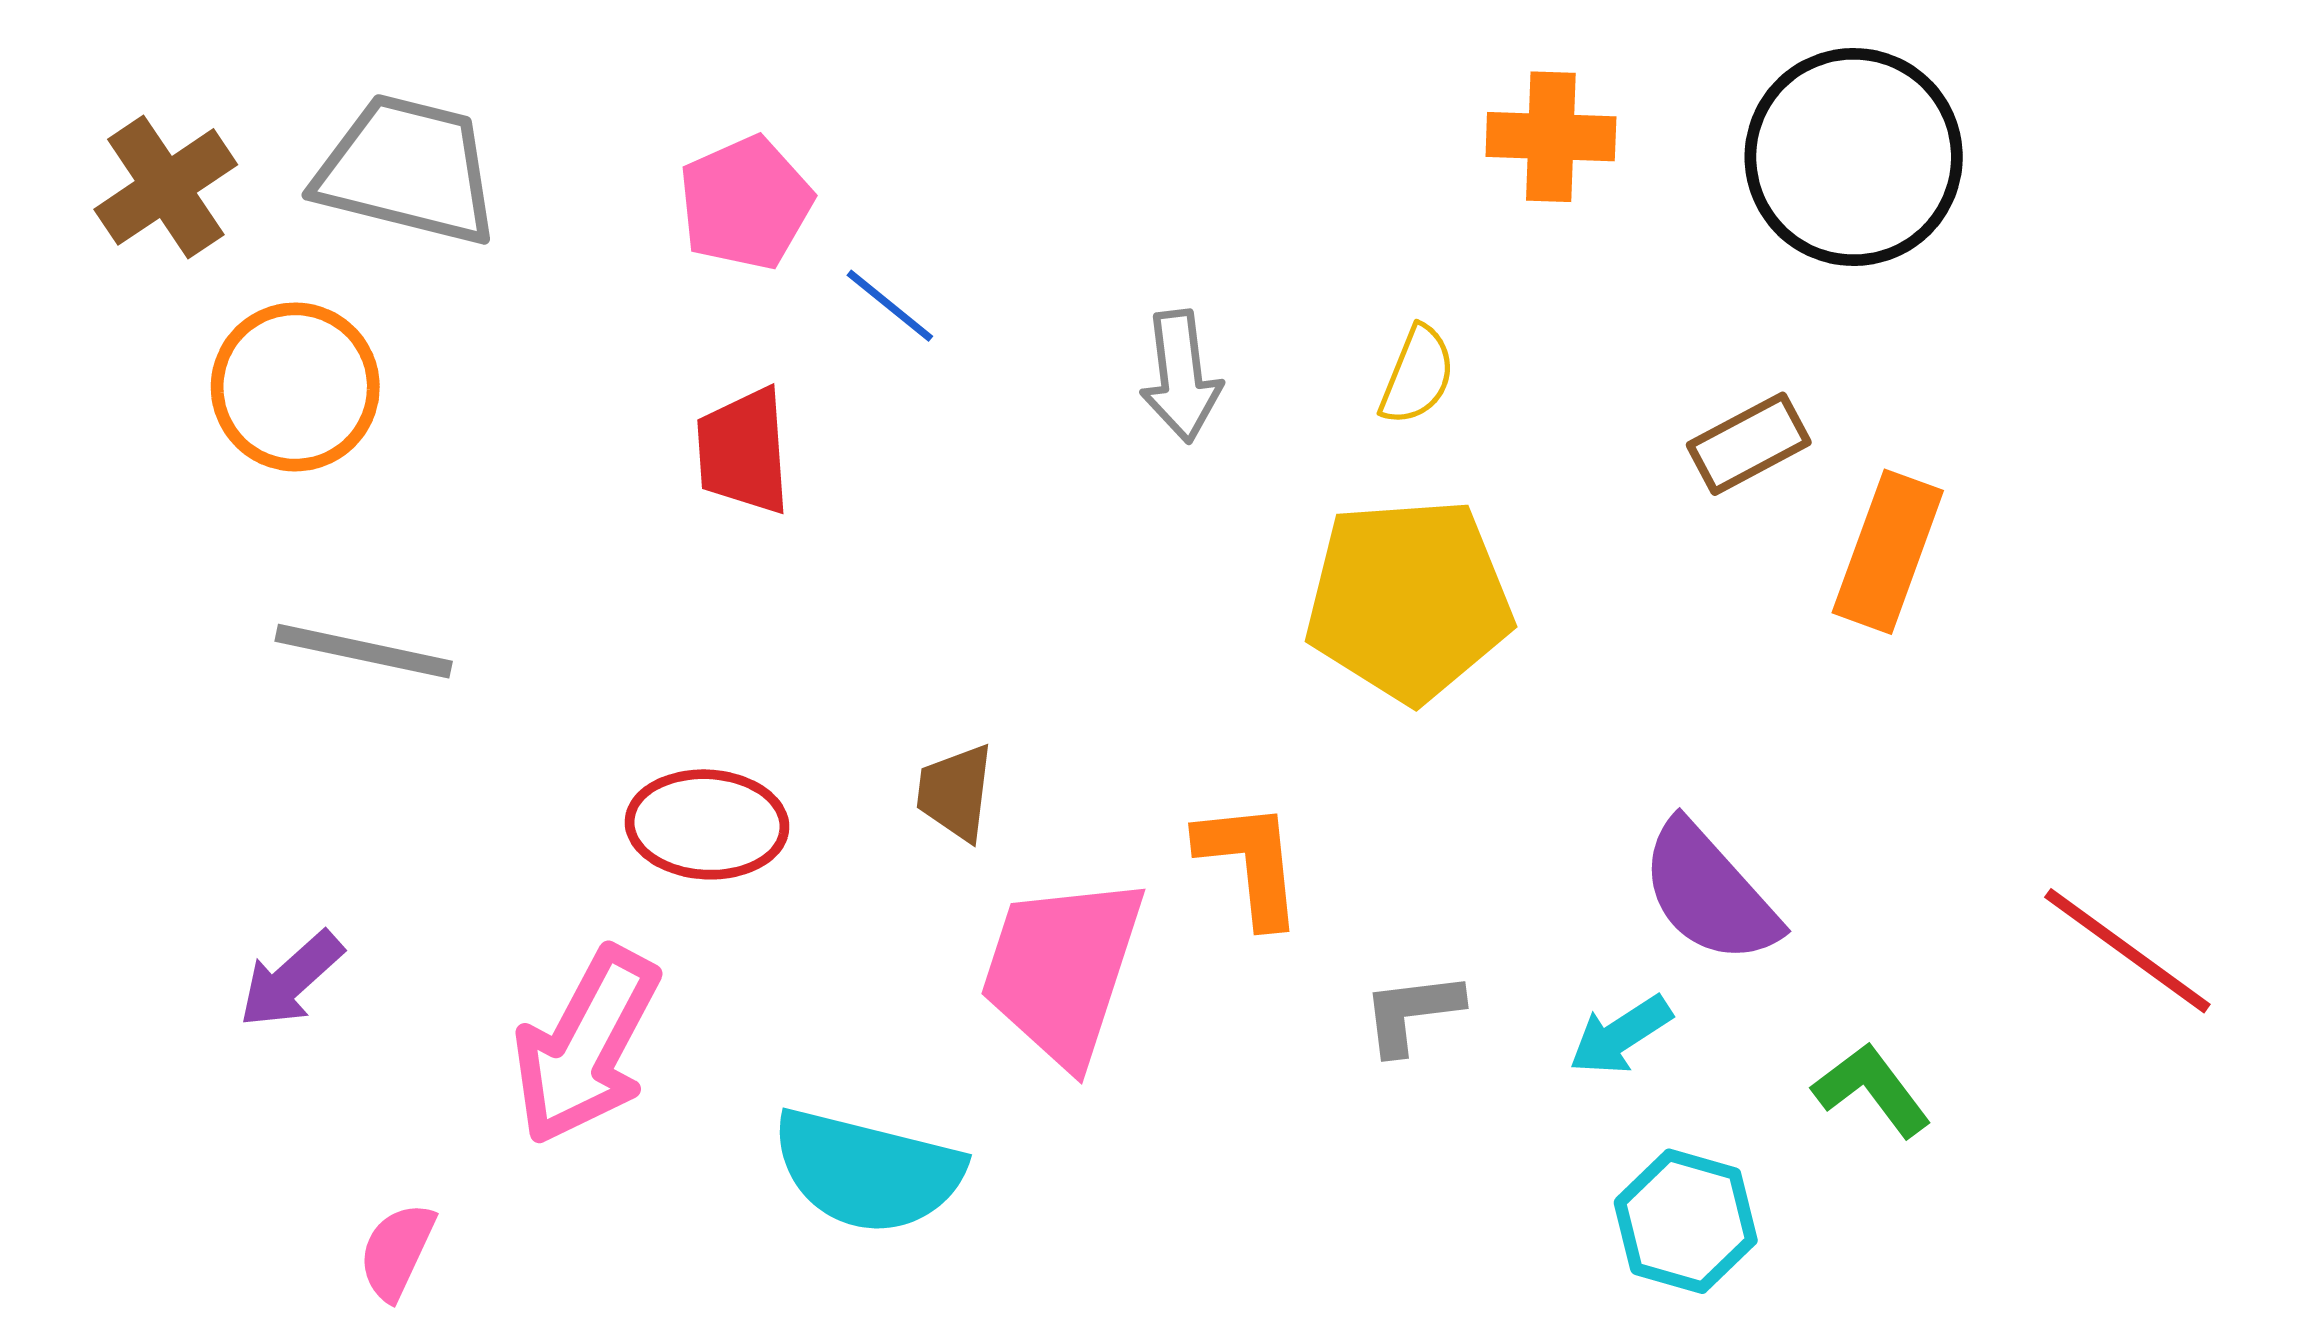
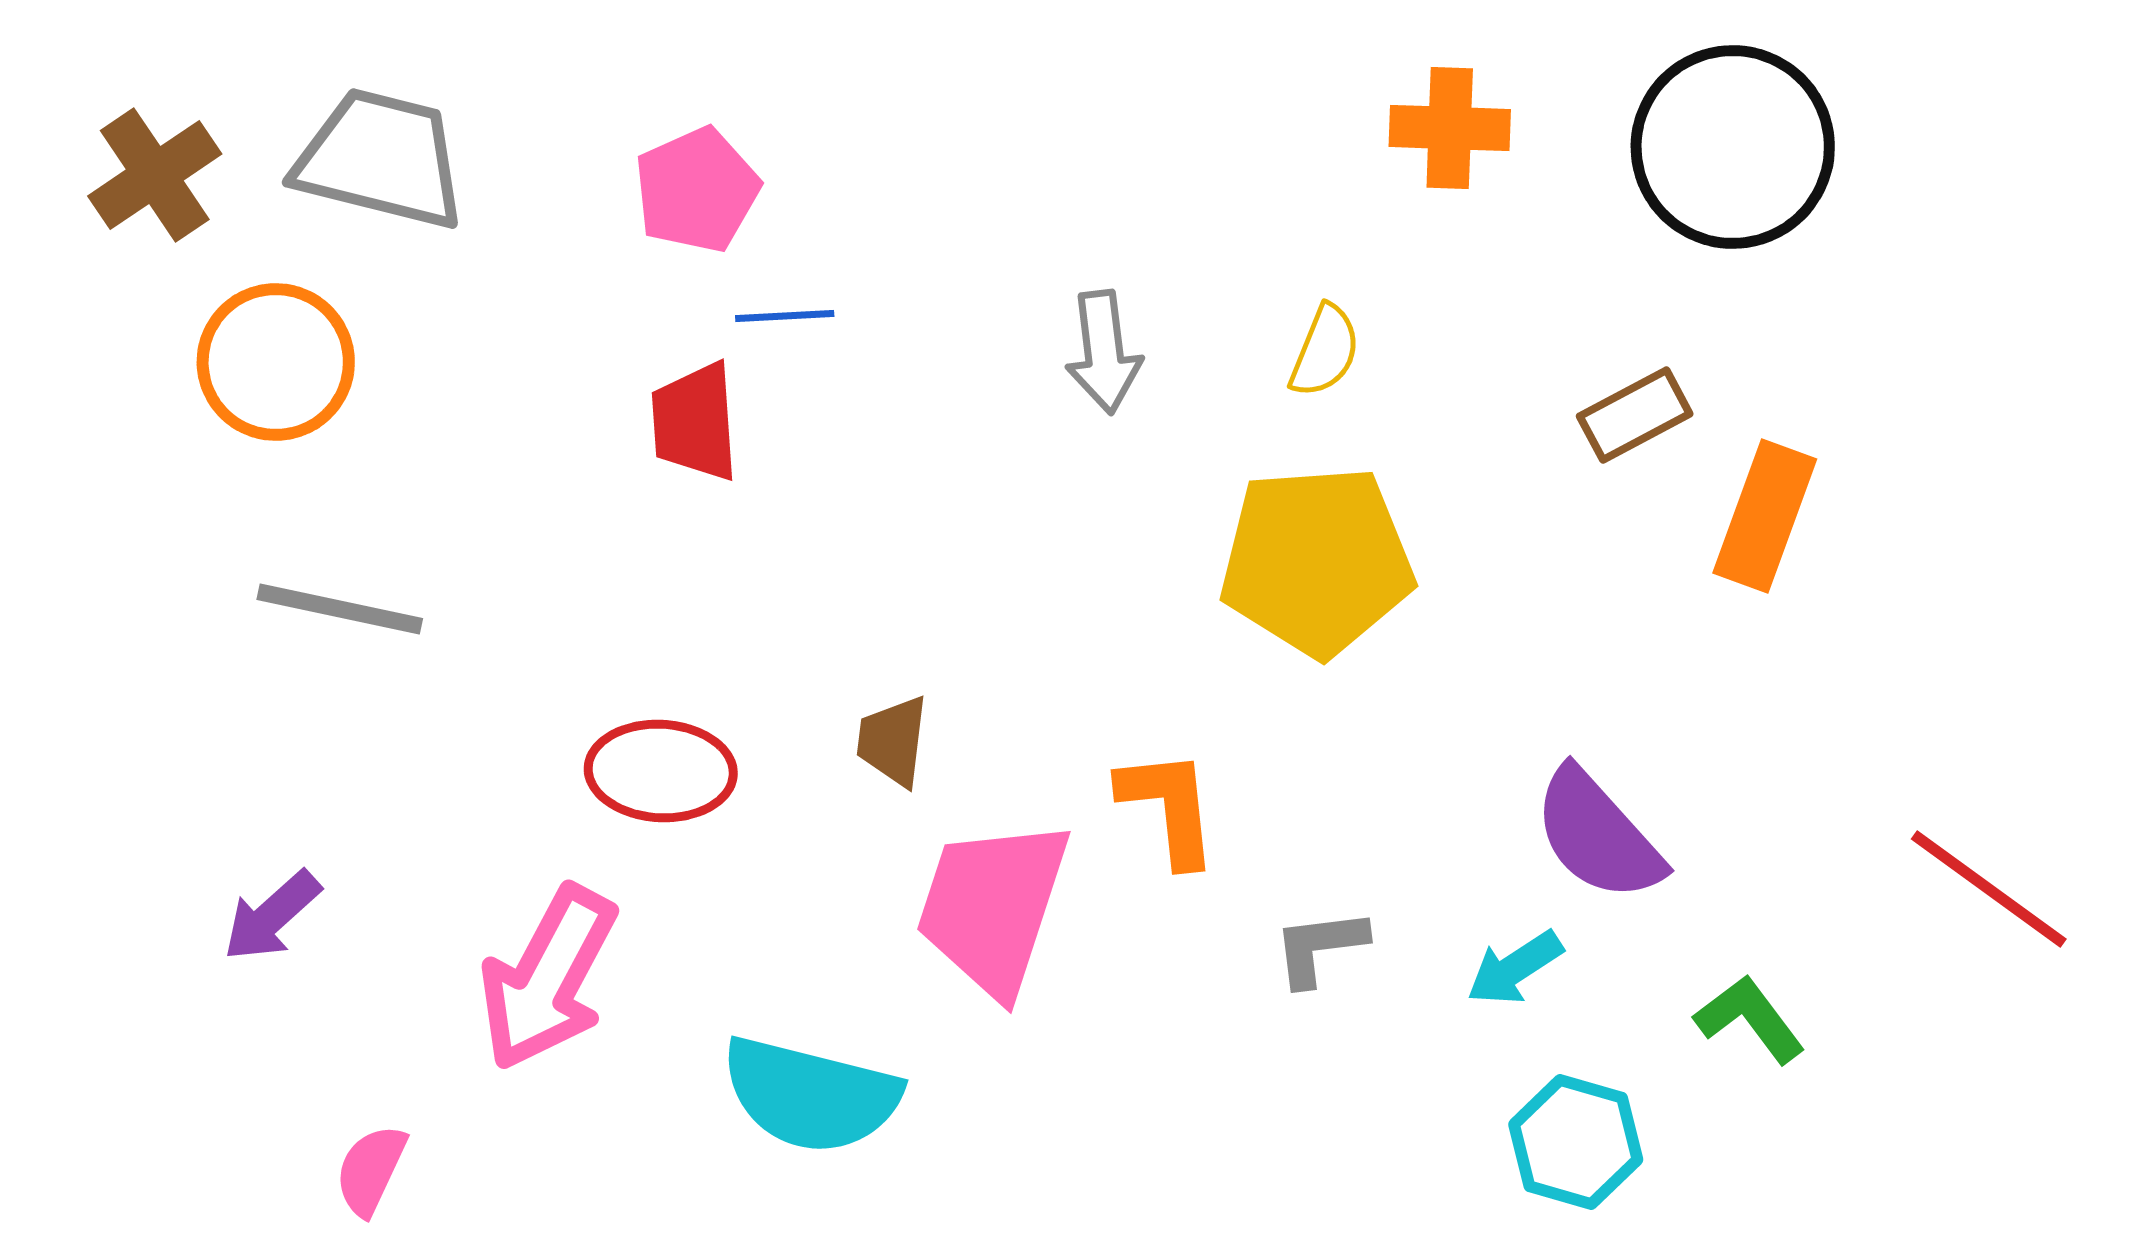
blue line: (890, 306) -> (785, 316), moved, turned -42

